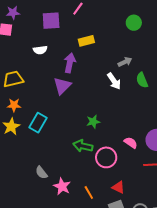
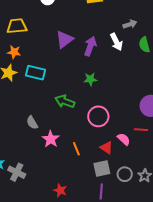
purple arrow: (70, 63) -> (90, 46), moved
cyan rectangle: (38, 123) -> (36, 73), turned 66
pink semicircle: (131, 143) -> (124, 139), moved
green arrow: (83, 146) -> (65, 101), moved

